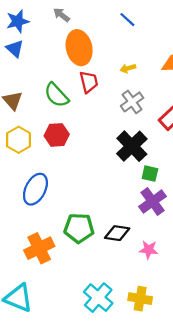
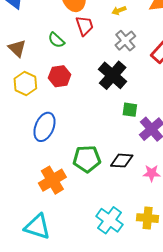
green semicircle: (56, 95) -> (56, 40), size x0.7
black cross: (132, 146) -> (113, 75), moved
green square: (150, 174) -> (130, 110), moved

